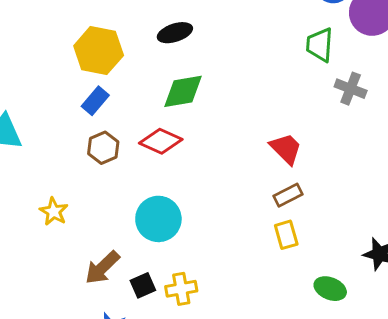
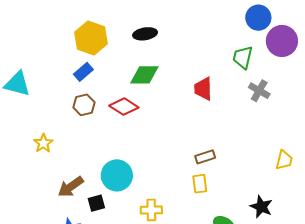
red trapezoid: (286, 149) -> (203, 89), moved, turned -145
cyan circle: (158, 219) -> (117, 175), moved
yellow cross: (181, 289) -> (151, 210), moved

